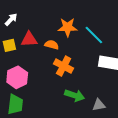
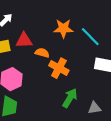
orange semicircle: (52, 45) -> (42, 53), moved
green arrow: (75, 95) -> (70, 98), turned -78

